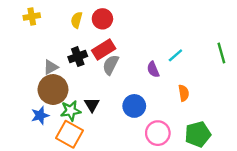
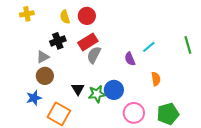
yellow semicircle: (77, 20) -> (65, 17), turned -32
black cross: (78, 57) -> (58, 41), moved
brown circle: (53, 90) -> (45, 76), size x0.7
green star: (71, 111) -> (97, 94), moved

